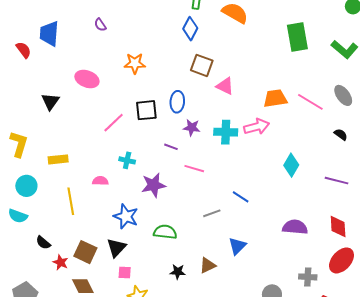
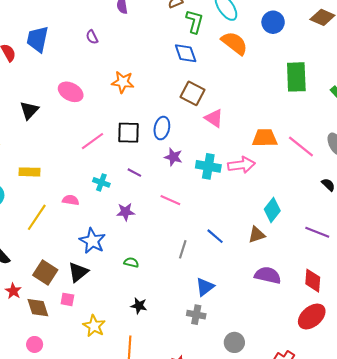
blue diamond: (190, 29) -> (186, 53), turned -55
purple line: (171, 147) -> (134, 173), moved
purple star: (153, 185) -> (126, 212), size x0.7
yellow line: (71, 201) -> (37, 217), turned 36
gray line: (212, 213) -> (183, 249), turned -60
green semicircle: (165, 232) -> (131, 262), size x0.6
red star: (61, 262) -> (13, 291), moved
brown triangle: (208, 265) -> (257, 235), moved
pink square: (125, 272) -> (67, 299), moved
gray cross: (308, 277) -> (196, 315), moved

